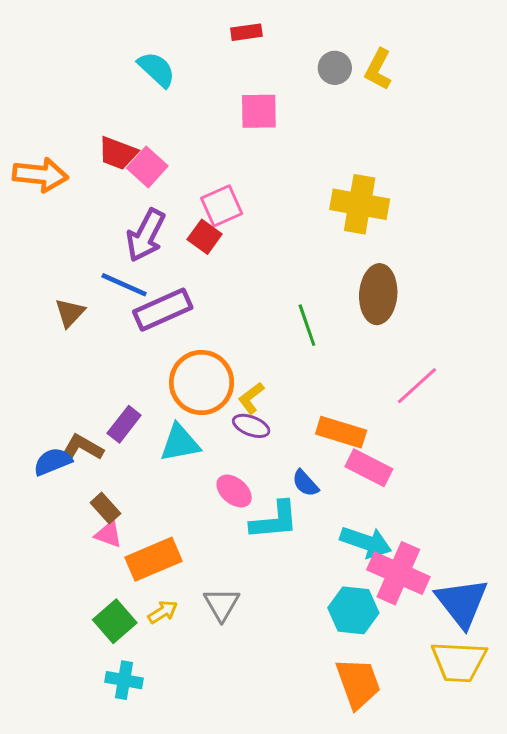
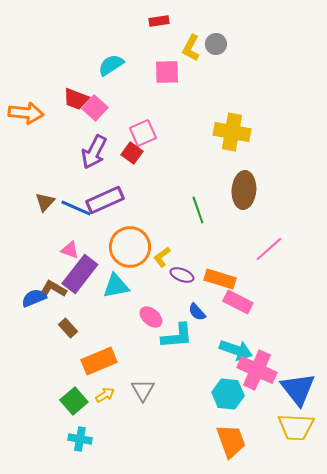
cyan semicircle: (157, 69) -> (111, 65), moved, turned -76
yellow L-shape: (378, 69) -> (191, 48), moved
blue line: (124, 285) -> (76, 208), moved
purple rectangle: (124, 424) -> (80, 274), size x1.6
purple ellipse: (251, 426) -> (182, 275), moved
pink triangle: (109, 534) -> (70, 250), moved

